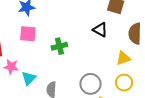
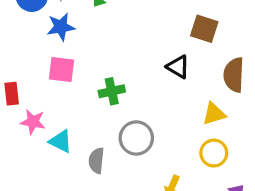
cyan triangle: (29, 78) -> (61, 141), turned -49
gray circle: (90, 84) -> (136, 138), moved

